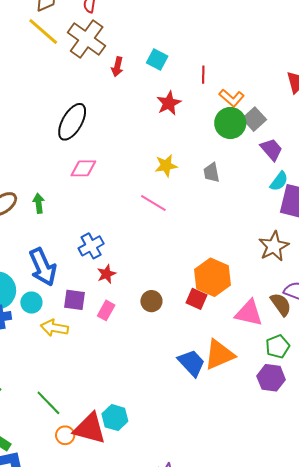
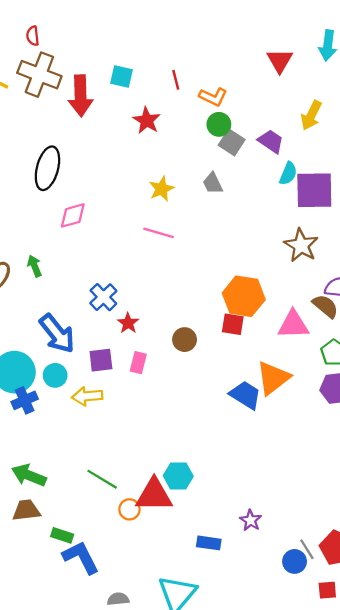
red arrow: (117, 67) -> (81, 96), size x1.8
gray square: (254, 119) -> (232, 142), moved
green circle: (230, 123) -> (219, 124), size x0.7

